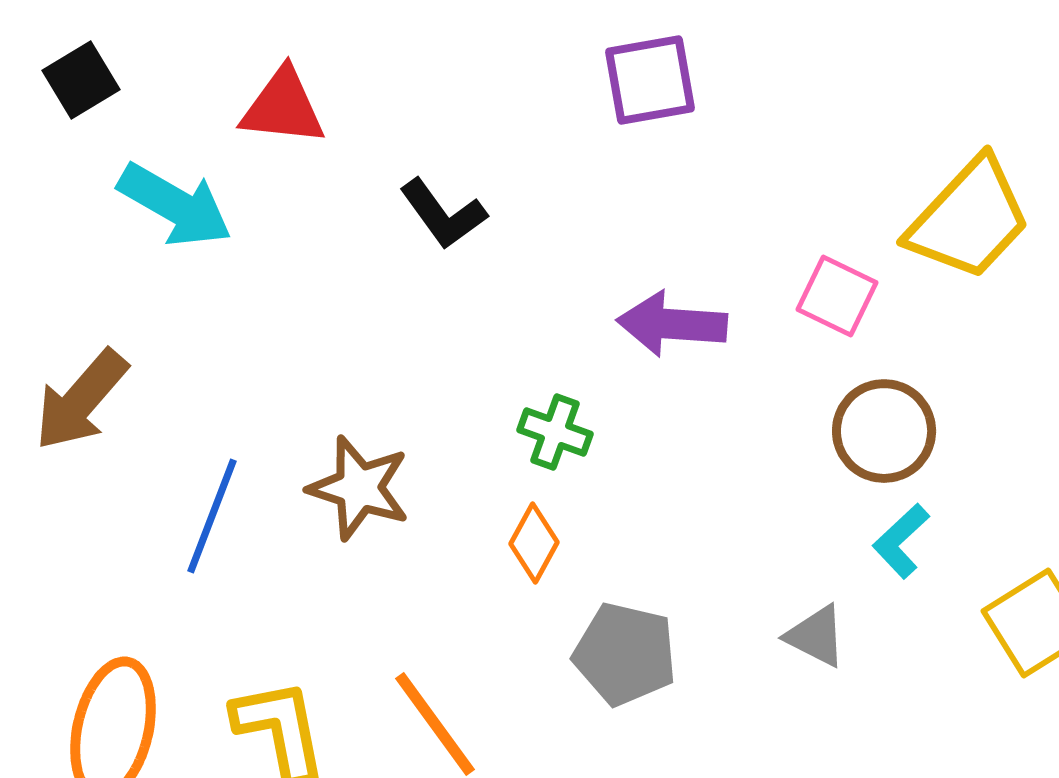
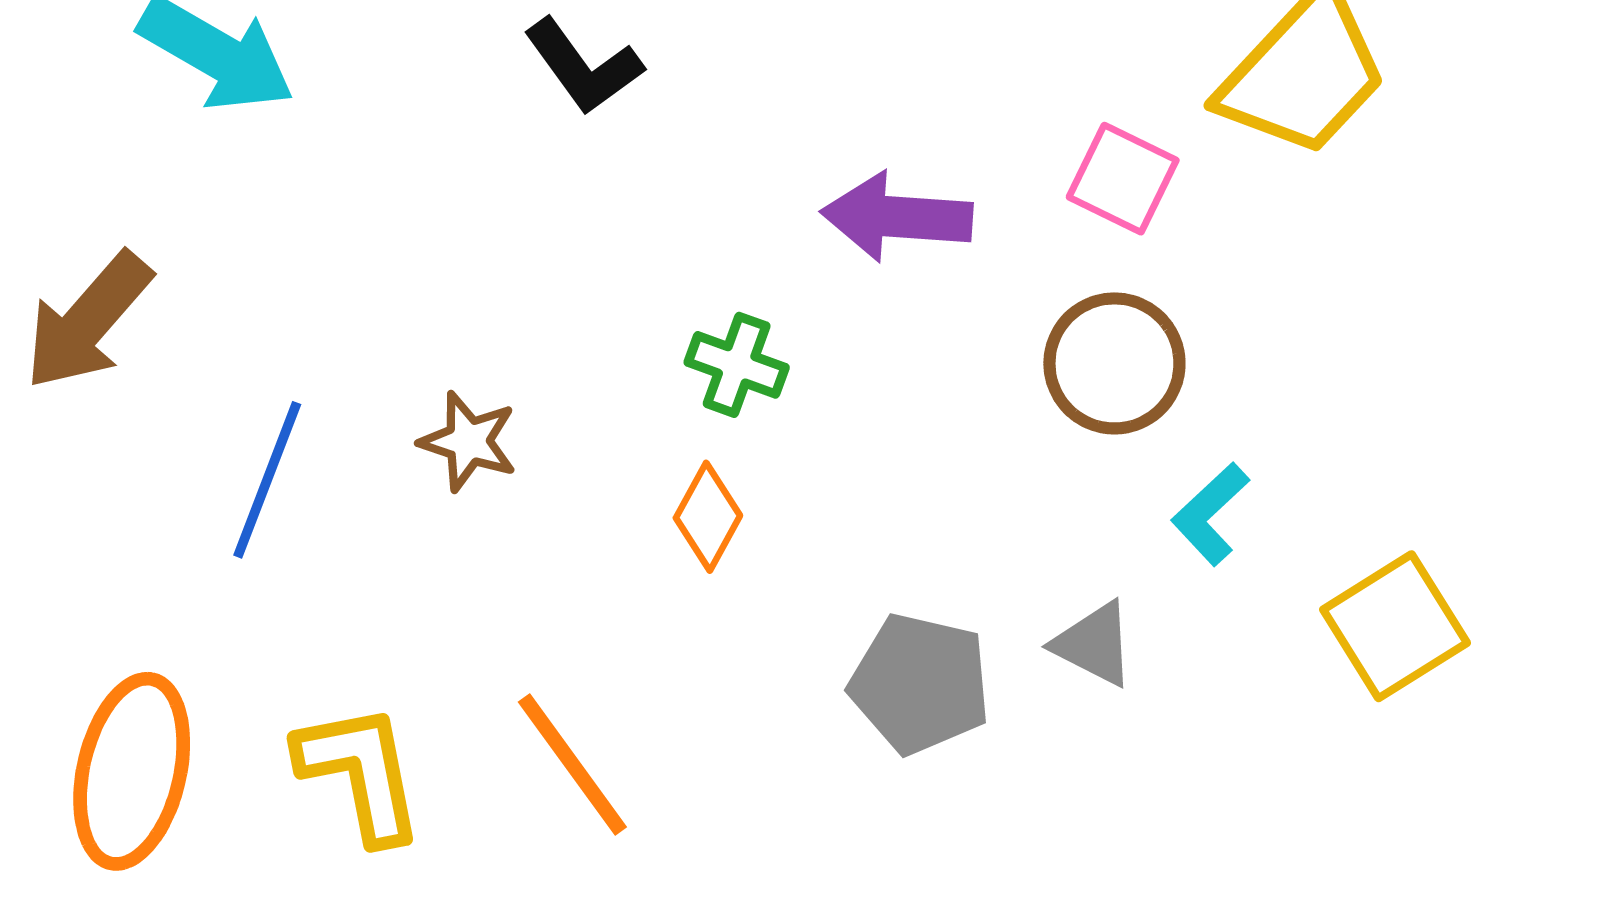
brown circle: (884, 431) -> (1114, 363), moved
brown star: (359, 488) -> (468, 441), size x0.7
gray pentagon: (625, 654) -> (920, 684), moved

